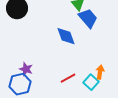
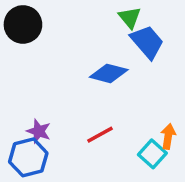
blue diamond: (66, 36) -> (109, 73), turned -55
red line: (68, 78) -> (100, 135), moved

